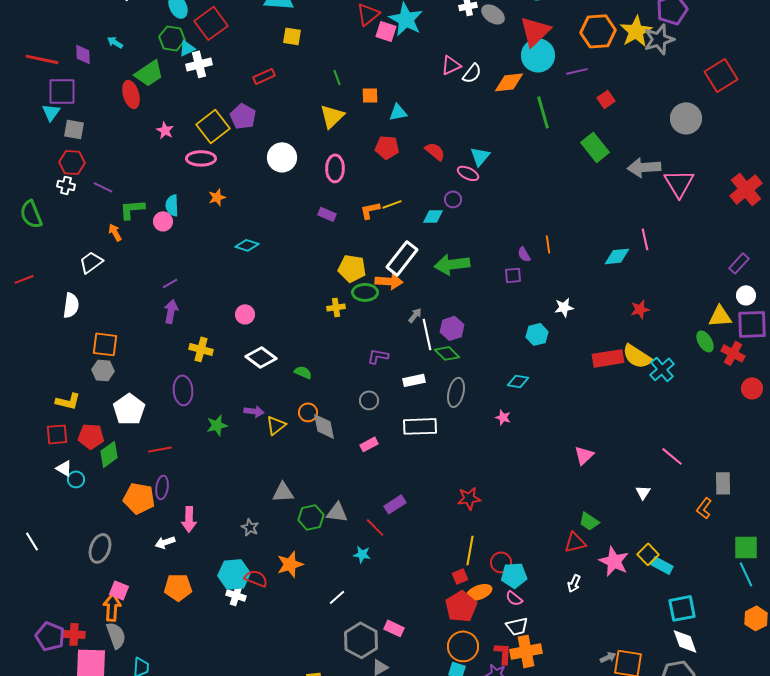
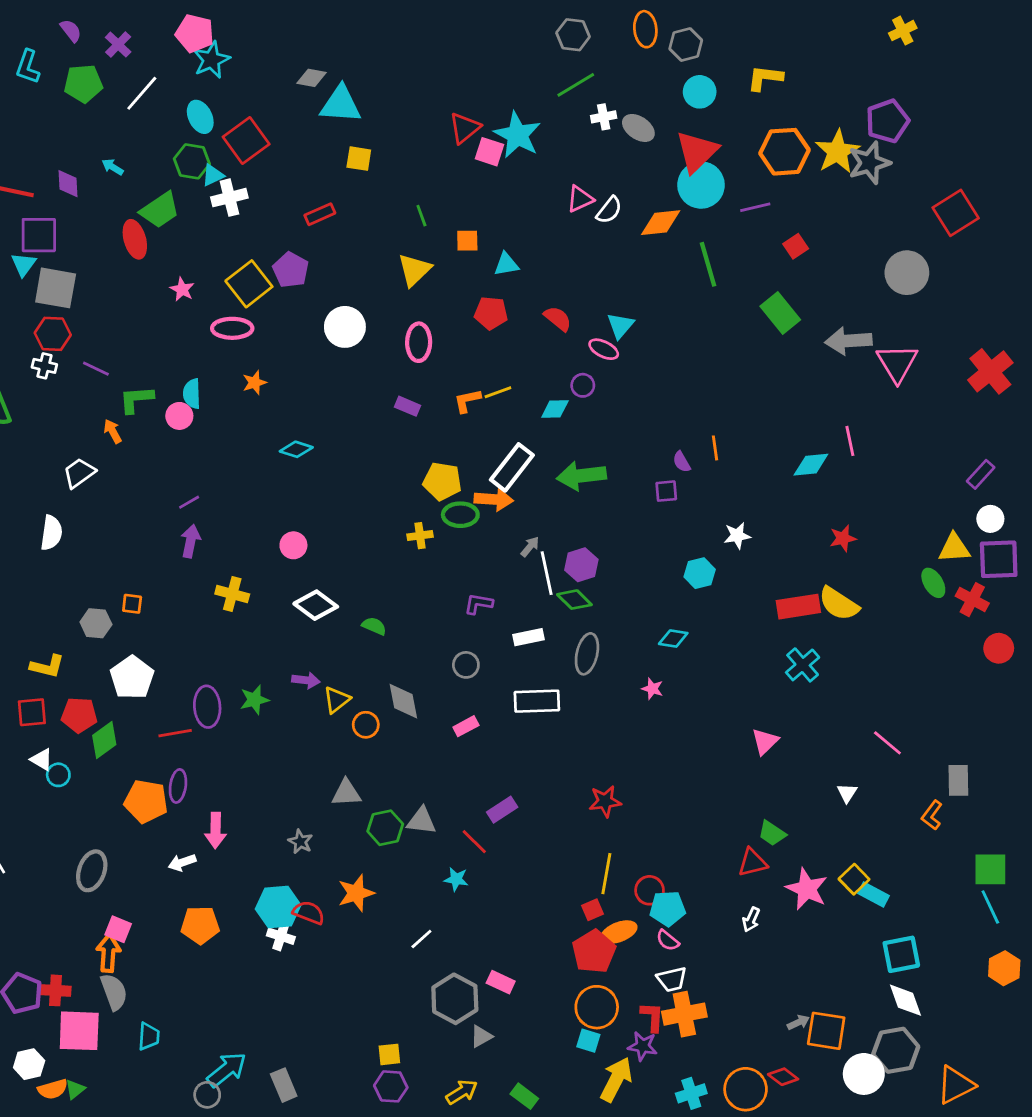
gray square: (74, 129) -> (56, 288), size x1.5
orange square: (105, 344) -> (132, 604), moved, size x0.6
cyan cross: (662, 369) -> (803, 665), moved
purple ellipse: (183, 390) -> (207, 707), moved
orange circle: (308, 412) -> (366, 725), moved

